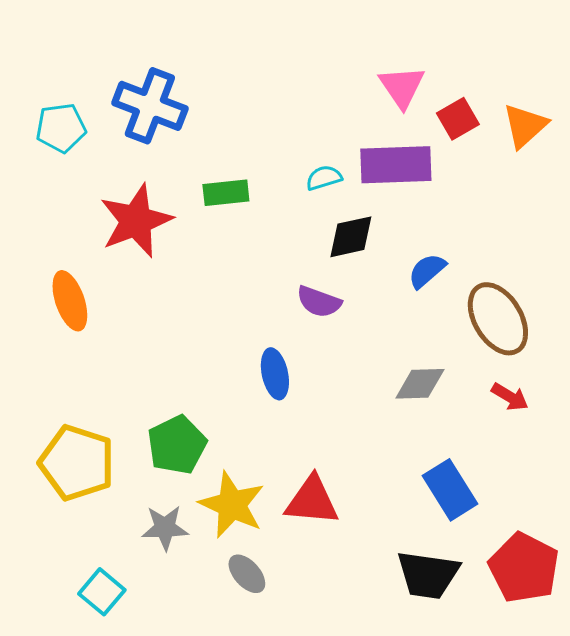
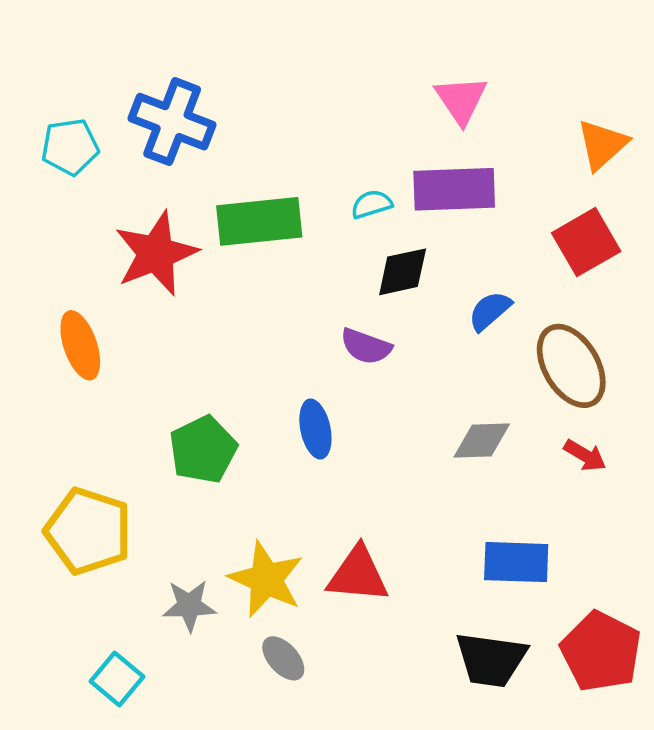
red square: (458, 119) -> (586, 242), moved, size x1.4
green rectangle: (226, 193) -> (259, 221), size x1.6
green pentagon: (177, 445) -> (203, 450), moved
blue rectangle: (450, 490) -> (516, 562), turned -56

